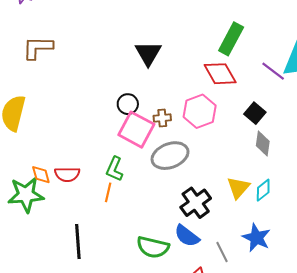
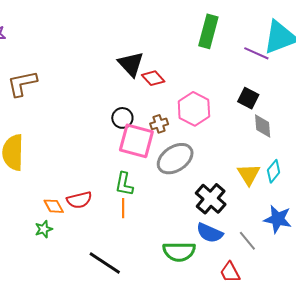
red diamond: (220, 74) -> (153, 78), moved, size x0.7
green star: (26, 195) -> (44, 229), size x0.5
black line: (78, 242) -> (105, 263), turned -40

